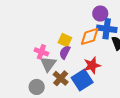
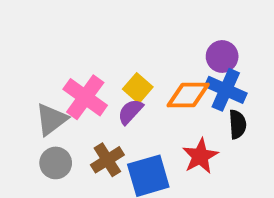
pink cross: (41, 52) -> (85, 97), size x1.5
gray triangle: (48, 64) -> (51, 119), moved
red star: (92, 65) -> (200, 156), moved, turned -30

